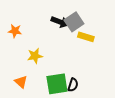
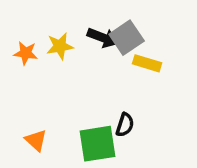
yellow star: (35, 56) -> (60, 46), moved
black semicircle: (73, 85) -> (125, 125), moved

